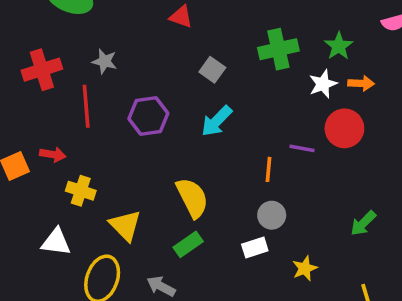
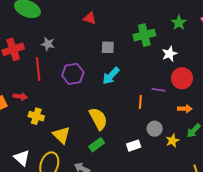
green star: (339, 46) -> (179, 23), moved
gray square: (212, 70) -> (108, 47), turned -32
orange arrow: (361, 83) -> (185, 109), moved
gray circle: (272, 215) -> (155, 129), moved
white triangle: (56, 242) -> (22, 158), moved, turned 36
yellow star: (305, 268) -> (172, 141), moved

